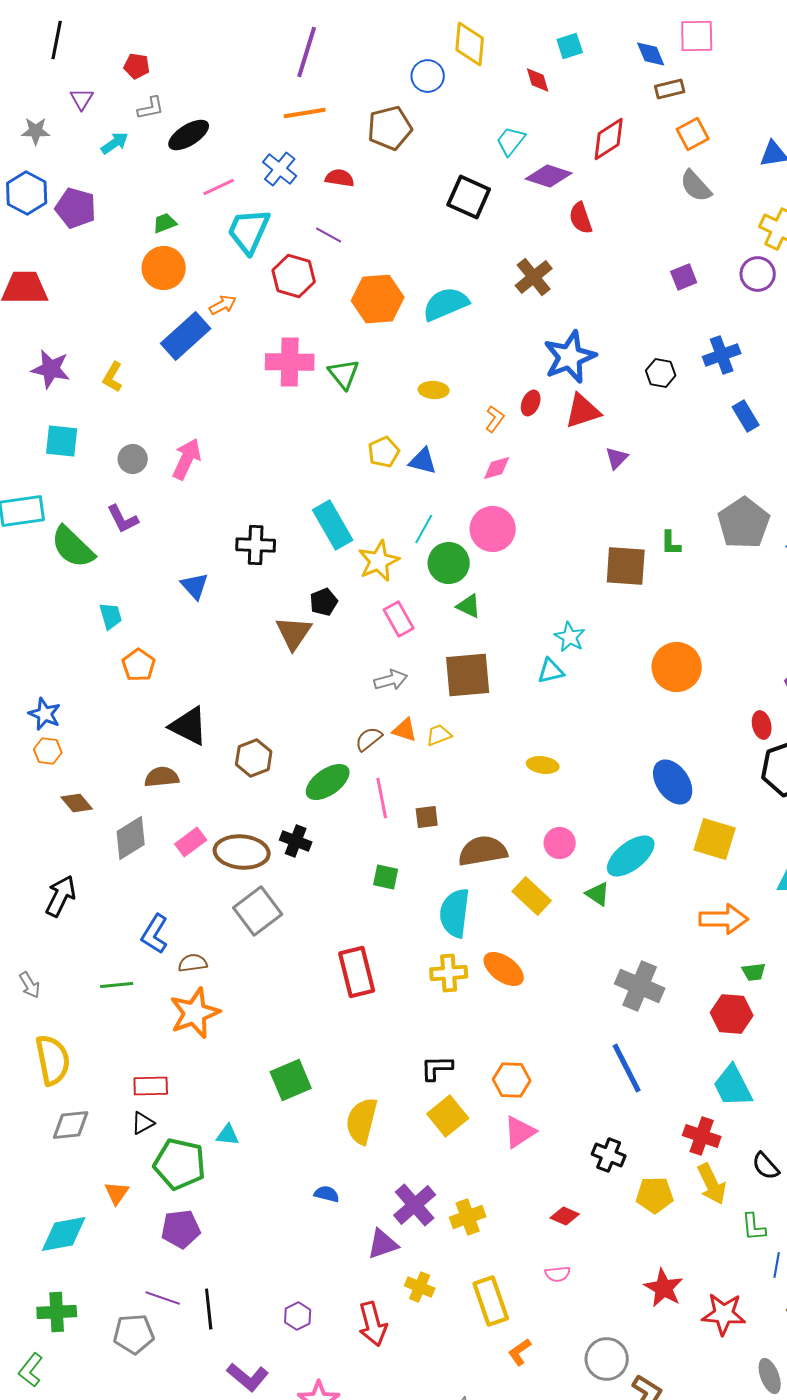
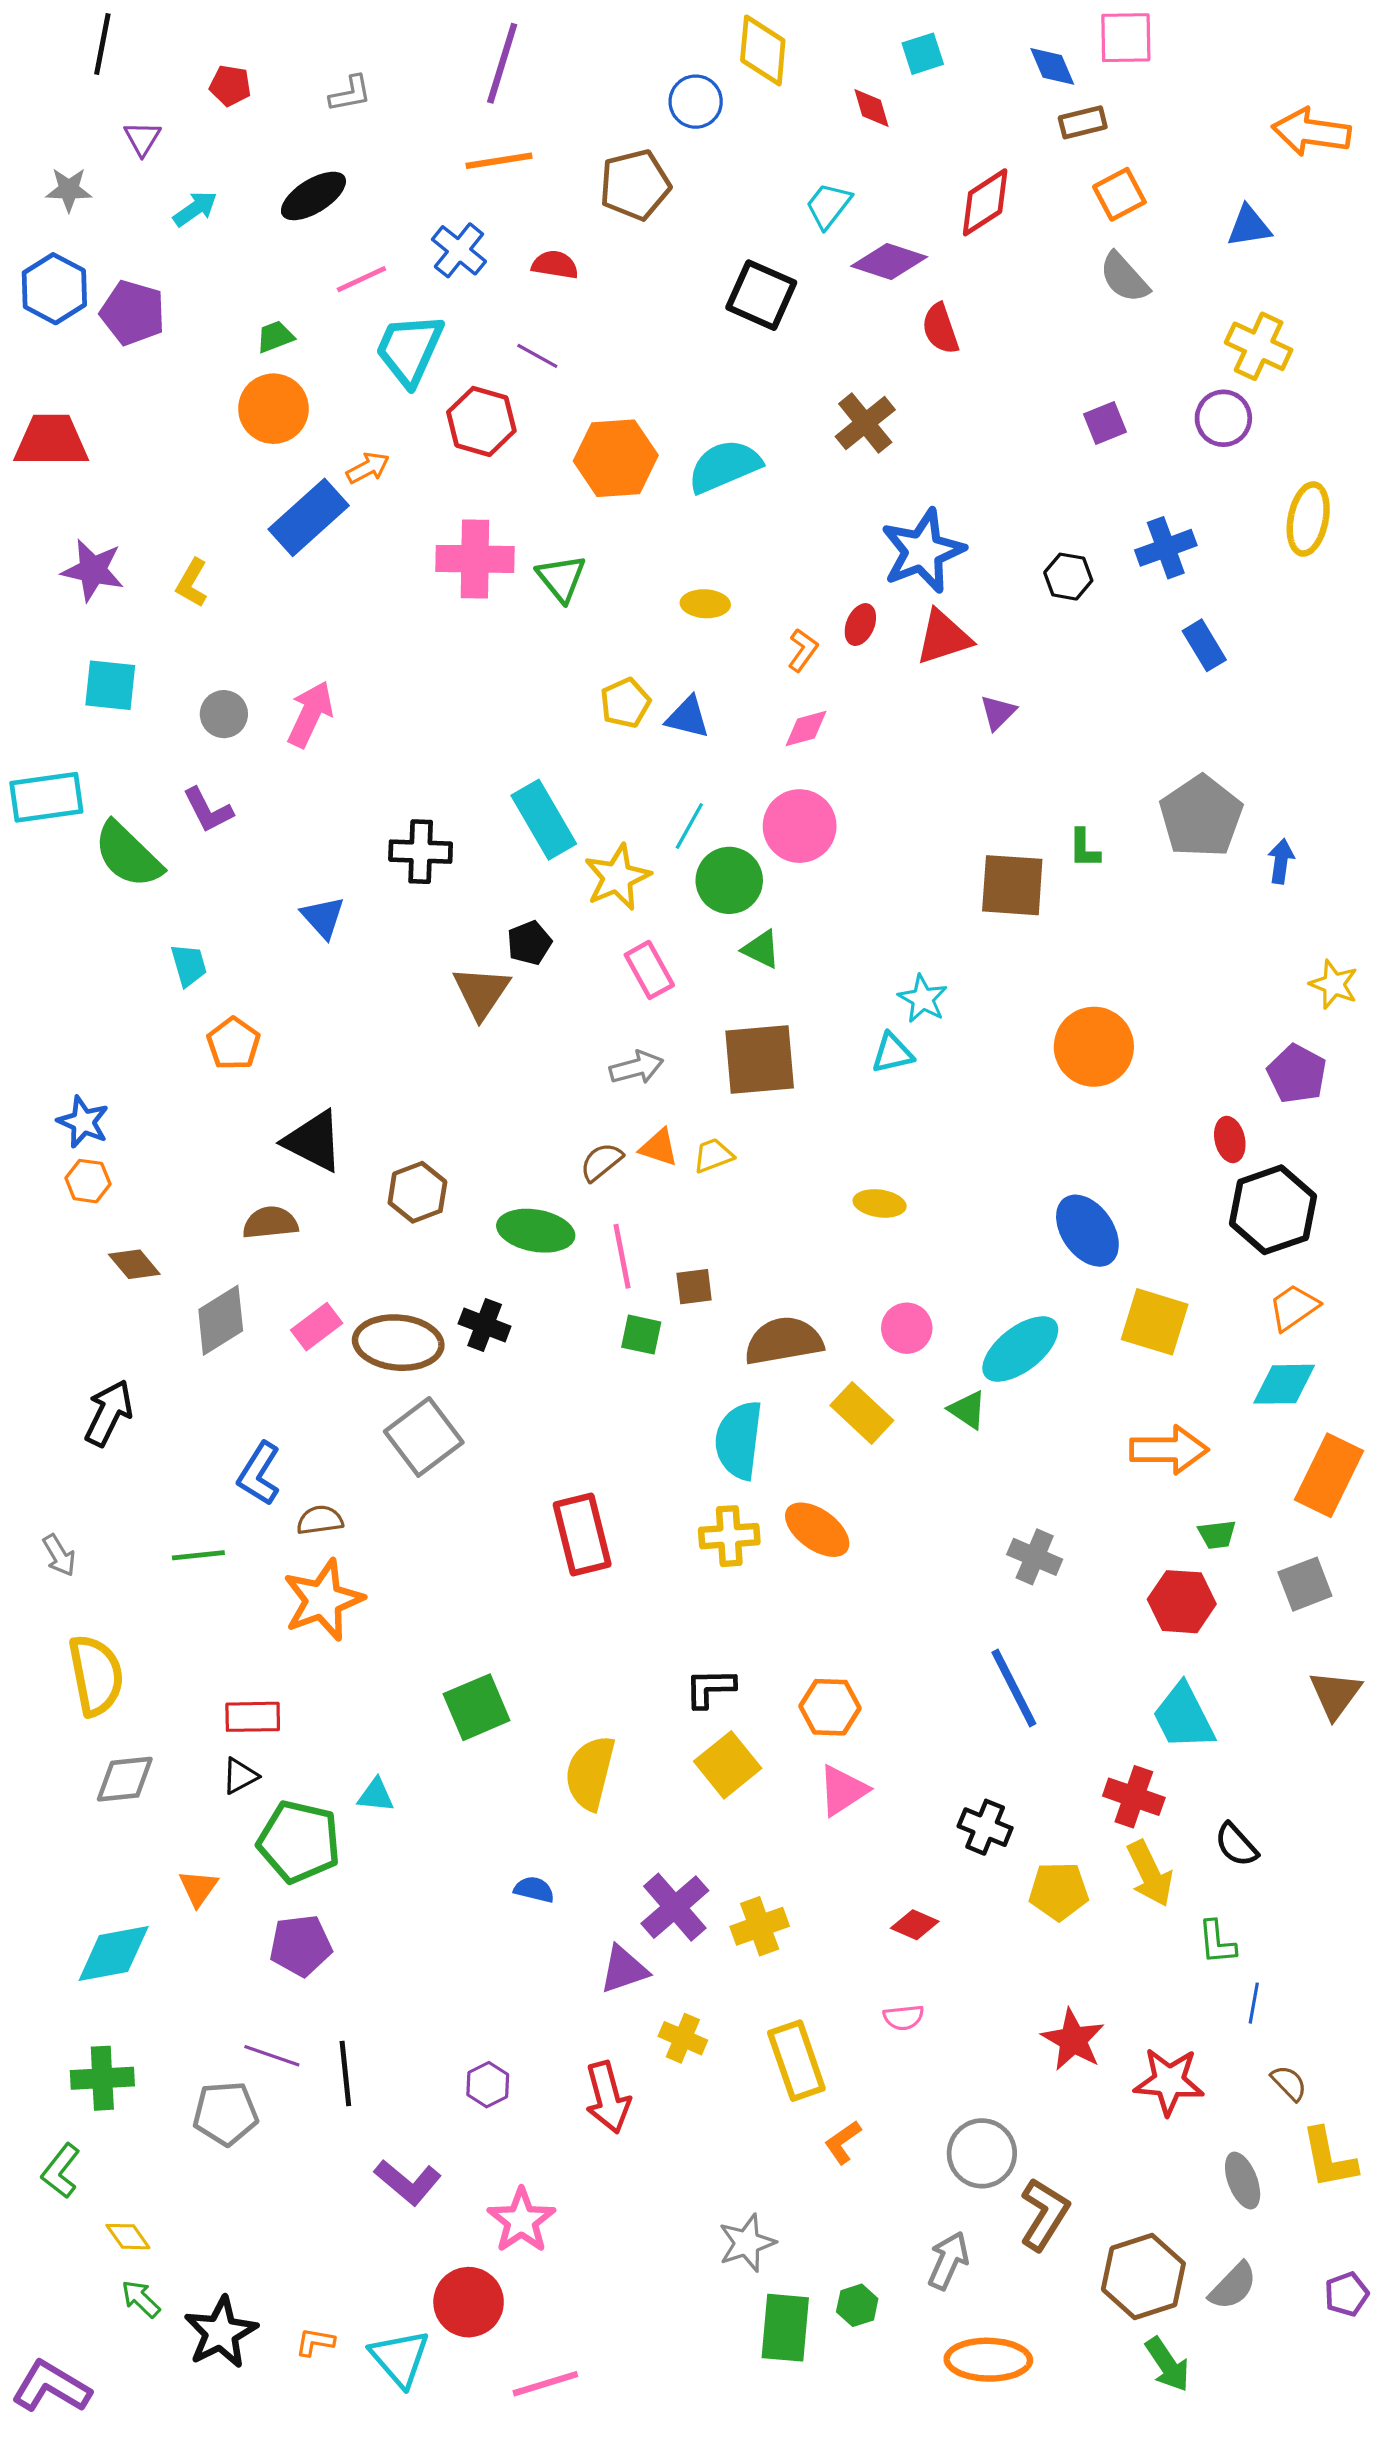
gray L-shape: (151, 108) -> (350, 94), moved
green ellipse: (328, 782) -> (536, 1231), turned 45
green square: (386, 877) -> (641, 1335), moved
gray cross: (640, 986) -> (1035, 1557), size x0.7

